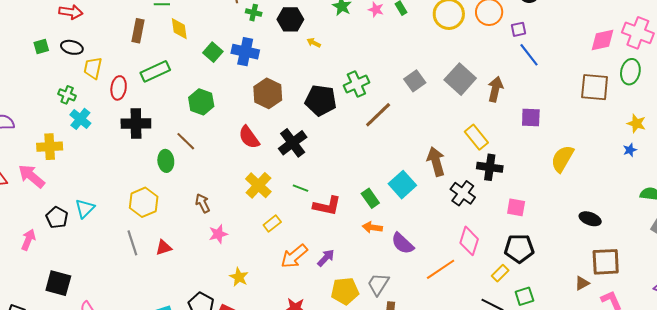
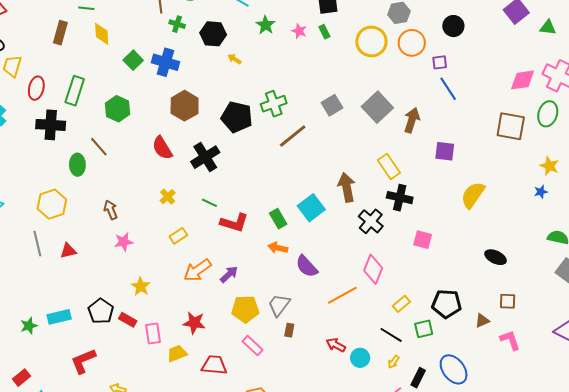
green rectangle: (155, 71) -> (75, 91), moved, turned -52
yellow cross: (258, 185) -> (168, 197), size x0.6
black pentagon: (519, 248) -> (447, 304), moved
brown square: (606, 262) -> (508, 301), size x0.6

